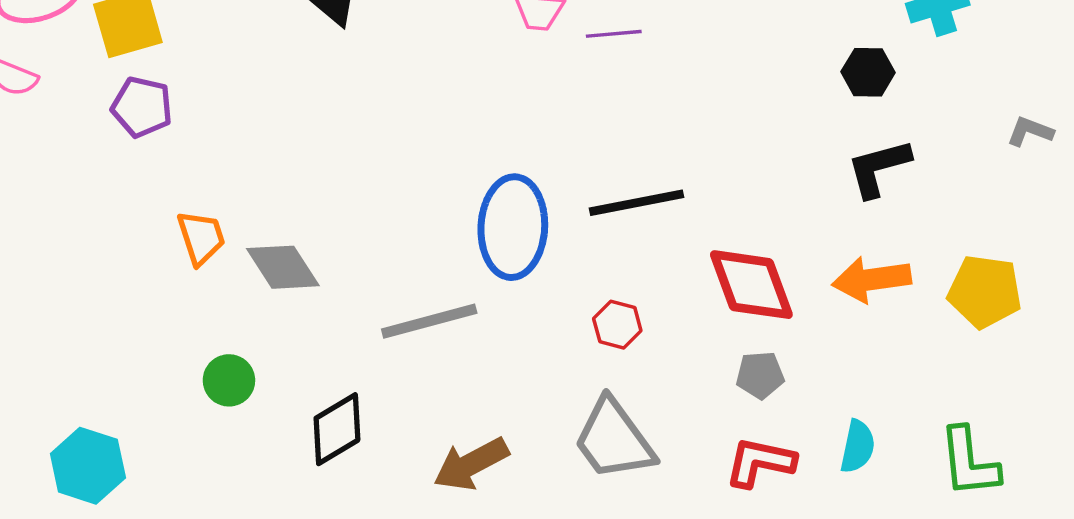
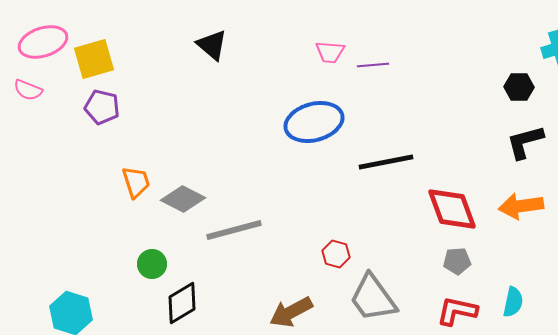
blue ellipse: (513, 227) -> (314, 122), moved, turned 72
gray diamond: (283, 267) -> (183, 199), turned -30
gray line: (429, 321) -> (234, 230), moved
red hexagon: (617, 325) -> (336, 254), moved
black diamond: (337, 429) -> (182, 303), moved

